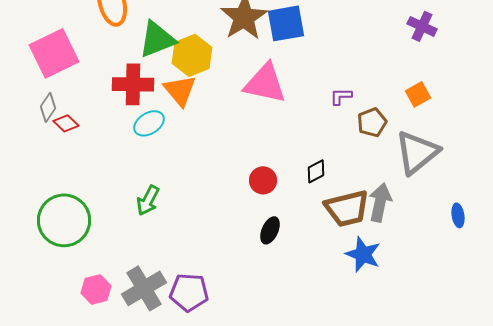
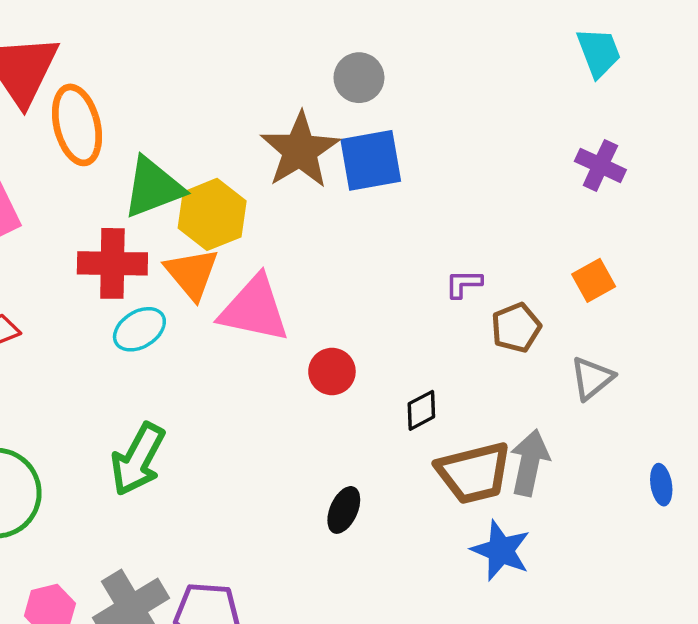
pink triangle: (265, 83) -> (254, 309), moved
gray triangle: (417, 152) -> (592, 378), size x0.6
red circle: (263, 180) -> (332, 371), moved
green arrow: (148, 200) -> (138, 459), size x1.4

